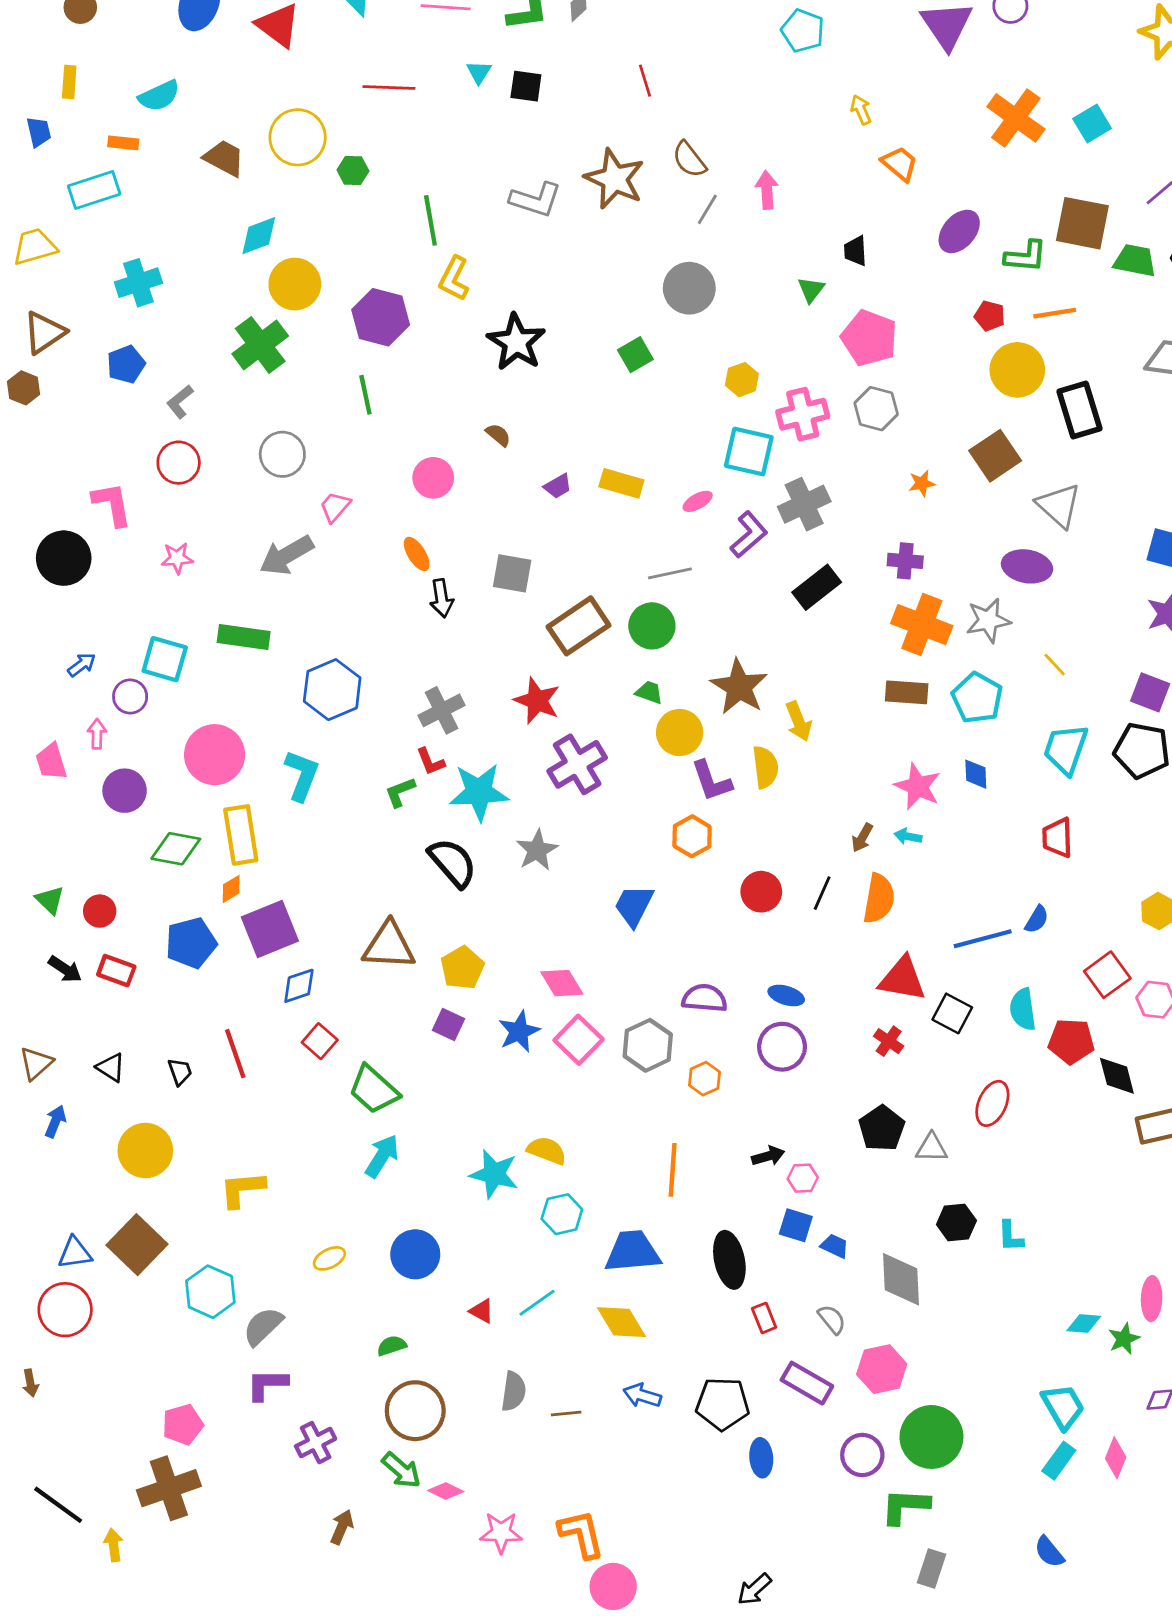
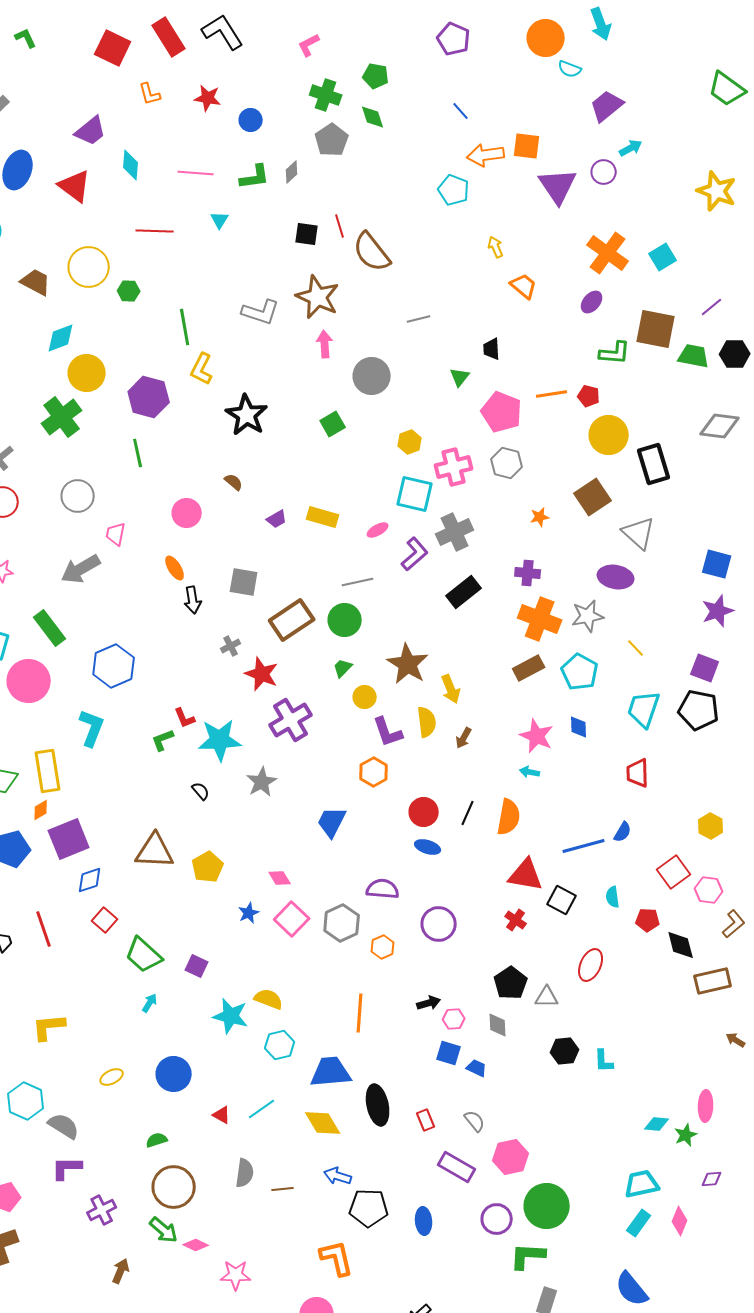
black square: (526, 86) -> (307, 234), moved
brown semicircle: (689, 159) -> (372, 252), moved, size x1.5
pink arrow: (767, 190) -> (325, 344), moved
gray line: (707, 209) -> (419, 319), moved, turned 45
purple ellipse: (959, 231) -> (592, 302), moved, size x0.7
orange line: (1055, 313) -> (552, 394), moved
pink trapezoid: (335, 507) -> (116, 534), turned -30
green rectangle: (244, 637) -> (50, 628), turned 45
green trapezoid: (649, 692) -> (343, 668), turned -65
brown rectangle: (907, 692) -> (529, 668), turned -32
gray cross: (442, 710) -> (231, 646), moved, size x0.6
yellow circle: (680, 732) -> (365, 697), size x0.7
pink circle: (215, 755) -> (29, 681), moved
brown arrow: (862, 838) -> (464, 738), moved
black semicircle: (453, 863) -> (201, 791), size x0.5
pink diamond: (562, 983) -> (280, 878), size x0.7
blue ellipse: (786, 995) -> (428, 847), moved
cyan semicircle: (1023, 1009) -> (613, 897), size x0.7
purple square: (448, 1025) -> (197, 966), moved
blue star: (519, 1031) -> (249, 913), size x0.7
red pentagon: (1071, 1041) -> (648, 920), size x0.7
cyan arrow: (382, 1156) -> (150, 1003), size x0.6
black ellipse: (729, 1260) -> (378, 1105), moved
gray diamond: (901, 1279) -> (498, 1025), moved, size x0.6
gray semicircle: (263, 1326) -> (64, 1126), turned 76
black pentagon: (722, 1404) -> (369, 1208), moved
cyan trapezoid: (1063, 1407) -> (642, 1184), turned -72
orange L-shape: (581, 1534) -> (337, 1258), moved
blue semicircle: (1049, 1552) -> (632, 1289), size x1.5

